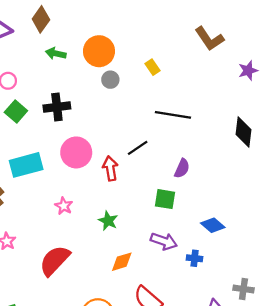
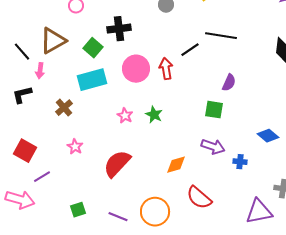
green square: (16, 112) -> (93, 48), moved
black line: (138, 148) -> (190, 50), moved
red arrow: (110, 168) -> (166, 69), moved
green star: (108, 221) -> (154, 115), moved
blue diamond: (213, 225) -> (268, 136), moved

